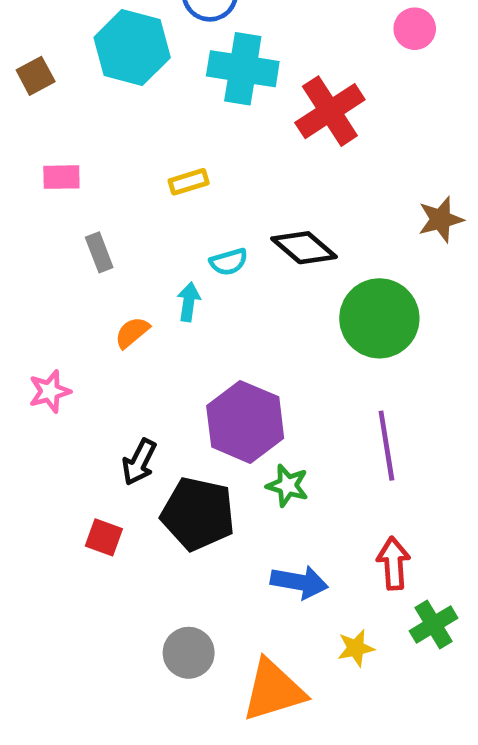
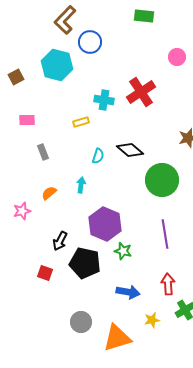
cyan cross: (243, 69) -> (104, 100), moved, size x0.7
cyan semicircle: (229, 262) -> (98, 156), turned -56
cyan arrow: (189, 302) -> (81, 185), moved
orange semicircle: (132, 332) -> (49, 193), moved

